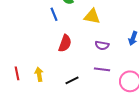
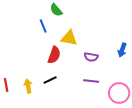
yellow triangle: (92, 16) -> (69, 38), moved
black line: (72, 80) -> (50, 80), moved

